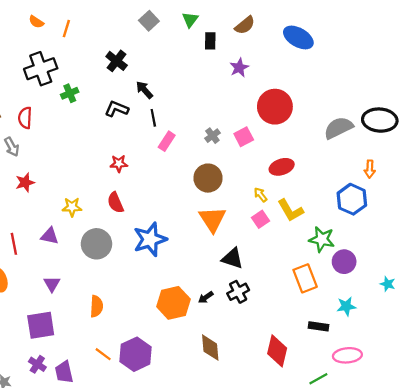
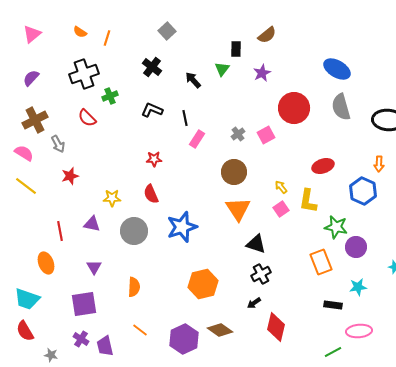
green triangle: (190, 20) -> (222, 69), moved
gray square: (149, 21) -> (167, 31), moved
blue ellipse: (298, 37) -> (337, 69), moved
black arrow: (144, 90) -> (193, 80), moved
red semicircle: (25, 118) -> (87, 118), moved, turned -48
gray semicircle: (338, 128) -> (341, 107), moved, turned -80
red ellipse: (282, 167) -> (323, 166), moved
yellow L-shape: (291, 210) -> (308, 201), turned 40
black arrow: (206, 297) -> (254, 303), moved
brown diamond: (210, 348) -> (220, 330), moved, turned -50
red diamond: (277, 351) -> (276, 327), moved
purple hexagon: (136, 354) -> (184, 339), moved

